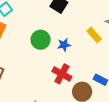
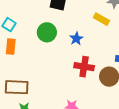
green circle: (41, 40) -> (47, 32), moved

